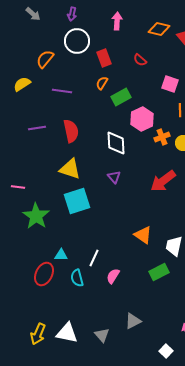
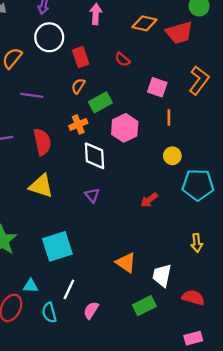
orange cross: (162, 137) -> (78, 124), moved
red arrow: (163, 181) -> (149, 200), size x0.6
cyan square: (77, 201) -> (57, 246), moved

